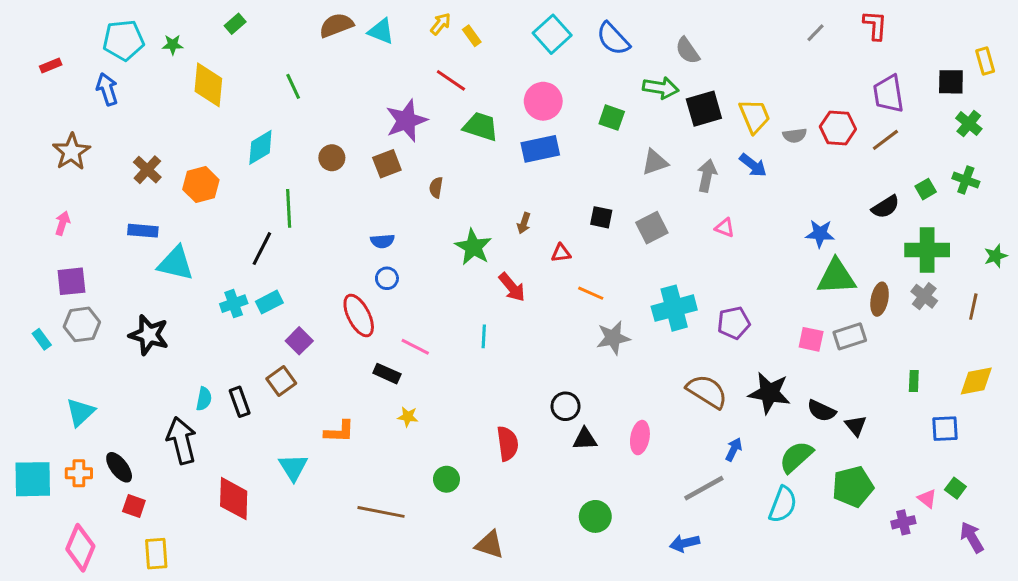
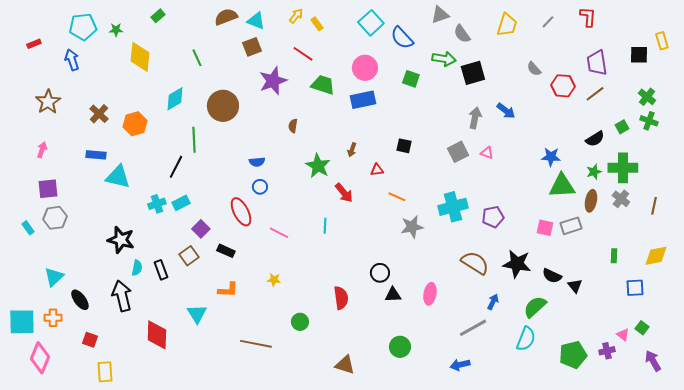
blue semicircle: (613, 39) -> (402, 38), moved
yellow trapezoid: (755, 116) -> (507, 25), moved, turned 40
green cross: (969, 124) -> (647, 97), moved
gray semicircle: (795, 135) -> (534, 69), moved, turned 56
brown circle: (332, 158) -> (223, 106), size x1.8
gray triangle: (655, 162) -> (440, 15), moved
brown square: (387, 164) -> (252, 47), moved
gray square: (652, 228) -> (458, 152), moved
green star: (996, 256) -> (594, 172), moved
black star: (149, 335) -> (121, 240), moved
black rectangle: (387, 374) -> (226, 251), moved
black ellipse: (119, 467) -> (80, 300), moved
green pentagon: (853, 487) -> (573, 355), moved
brown triangle: (490, 545) -> (345, 365), moved
pink diamond: (80, 548) -> (40, 358), moved

